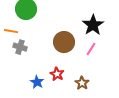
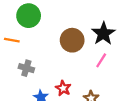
brown circle: (64, 42) -> (72, 40), moved
gray cross: (20, 47) -> (26, 68), moved

